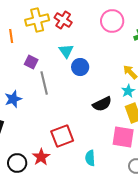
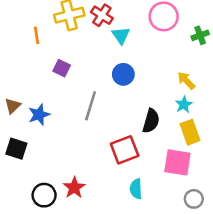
cyan triangle: (66, 51) -> (121, 35), moved
gray line: (44, 83) -> (91, 106), moved, turned 30
black semicircle: (102, 104) -> (151, 121), turned -48
red square: (62, 136) -> (125, 150), moved

